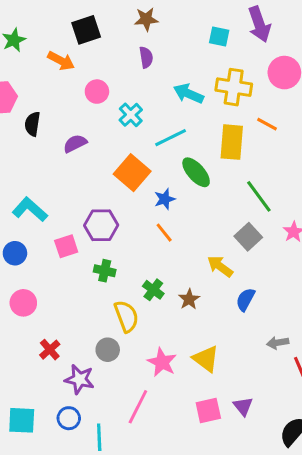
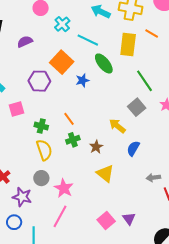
cyan line: (171, 138) -> (88, 40), turned 50
purple hexagon: (101, 225) -> (39, 81), moved
orange line: (164, 233) -> (69, 119), moved
green cross: (153, 290) -> (73, 140), turned 32
yellow semicircle: (126, 316) -> (44, 150), moved
yellow triangle: (206, 359) -> (105, 174), moved
pink star: (162, 362) -> (64, 188), moved
pink square: (208, 410) -> (106, 221), turned -30

